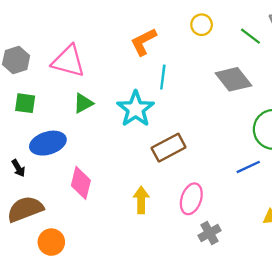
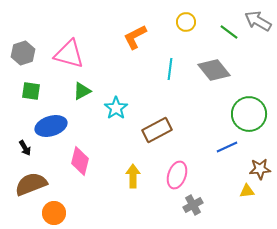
cyan line: (163, 77) -> (170, 69), moved
cyan star: (136, 109) -> (116, 108), moved, size x0.7

